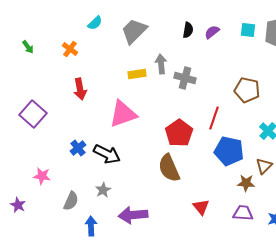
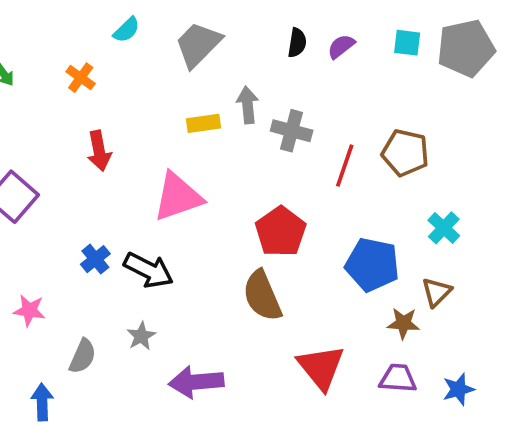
red line: (214, 118) -> (345, 166), moved
red triangle: (201, 207) -> (321, 367), size x1.6
blue arrow: (91, 226) -> (42, 402), moved

